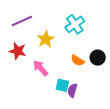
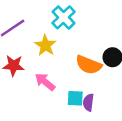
cyan cross: (75, 24) -> (64, 17), moved
orange semicircle: (78, 60) -> (89, 65), size x1.5

